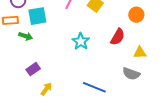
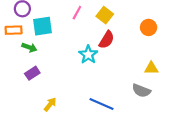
red semicircle: (118, 37) -> (107, 40), moved
purple rectangle: (33, 69) -> (32, 73), moved

